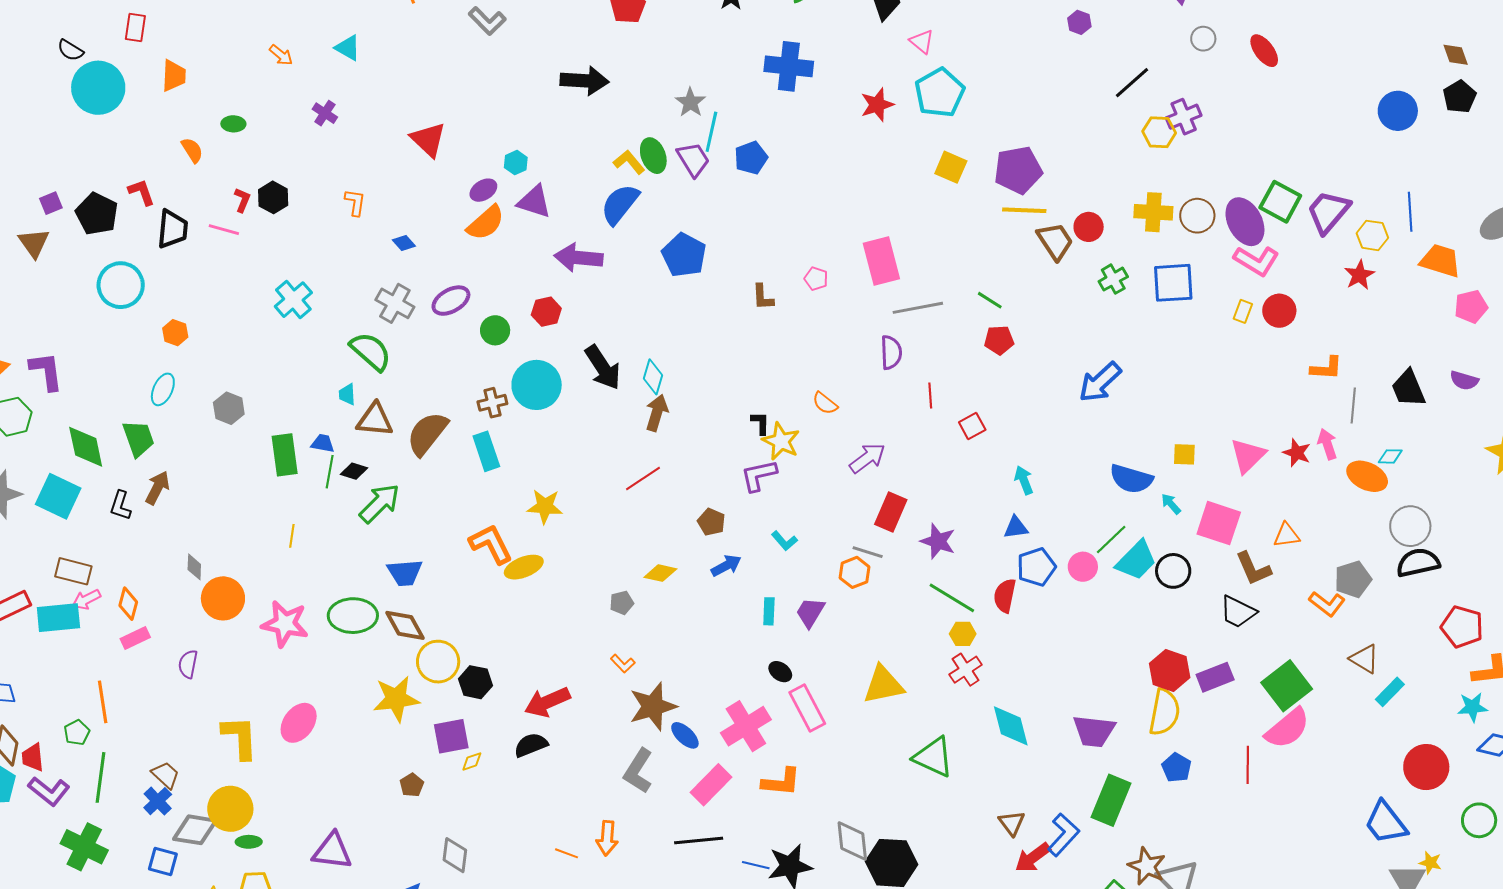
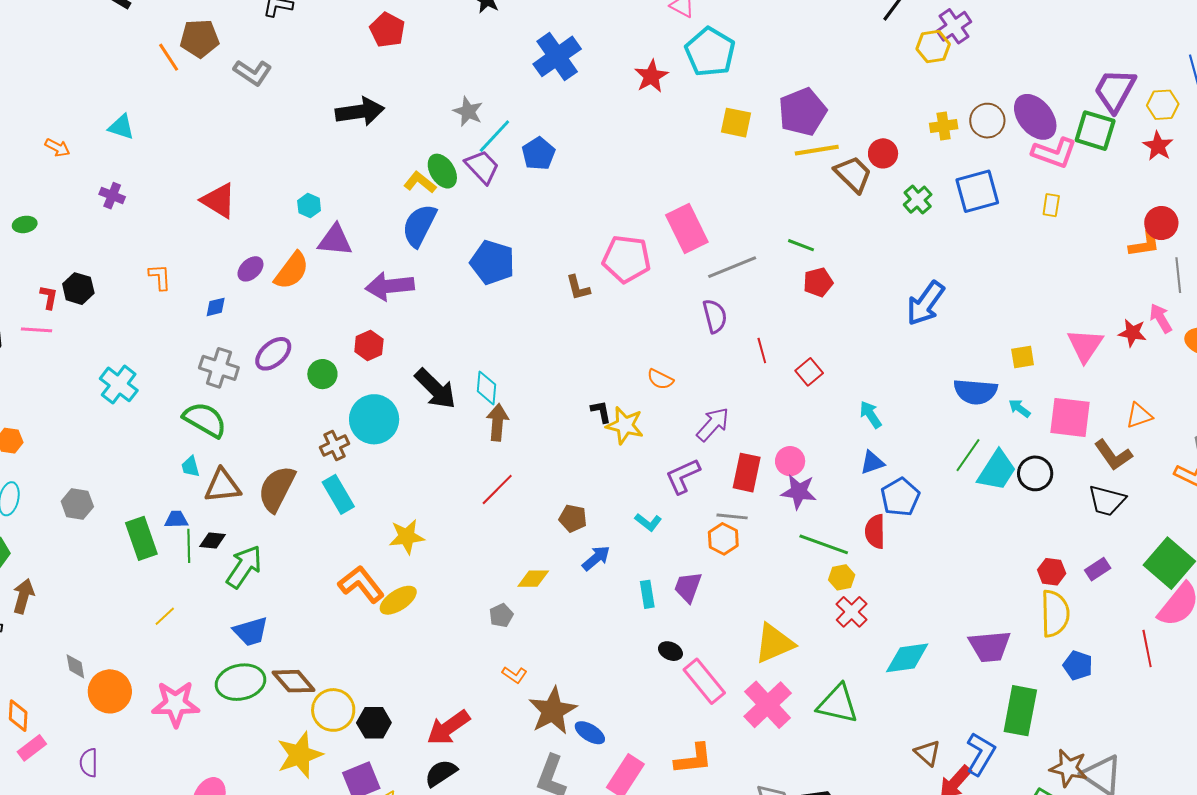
blue cross: (789, 66) -> (557, 56), turned -30
cyan line: (711, 132) -> (494, 136), turned 42
purple ellipse: (483, 190) -> (250, 269), moved
green square: (1280, 202) -> (1095, 131), moved
yellow cross: (1153, 212) -> (944, 126), size x0.7
blue diamond: (404, 243) -> (216, 307), turned -50
pink pentagon: (816, 279) -> (626, 259), size x2.0
red circle: (1279, 311) -> (1161, 223), moved
purple L-shape: (759, 475) -> (683, 476), moved
yellow line: (292, 536) -> (165, 616), turned 50
pink circle: (1083, 567) -> (790, 461), moved
blue trapezoid: (405, 573) -> (251, 631), moved
red hexagon: (1170, 670) -> (1052, 572), size x0.7
purple rectangle: (1215, 677) -> (1098, 569), size x0.7
pink cross: (746, 726) -> (768, 705), moved
cyan diamond: (1011, 726) -> (907, 658), turned -72

